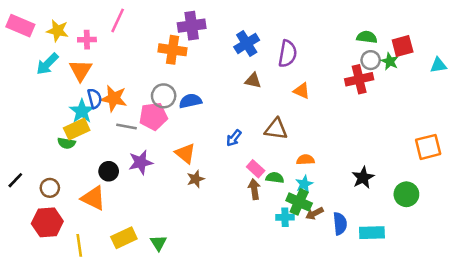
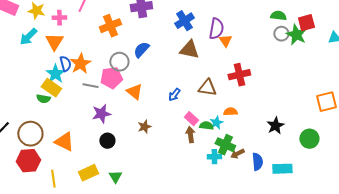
orange cross: (173, 50) -> (110, 26), moved, turned -30
green star: (390, 61) -> (296, 35), size x1.5
red cross: (359, 79) -> (239, 75), moved
brown triangle: (253, 81) -> (189, 50), size x1.5
orange triangle: (302, 91) -> (225, 41), moved, turned 32
orange star: (114, 98) -> (80, 64), turned 30
blue semicircle: (190, 101) -> (141, 50), moved, turned -36
yellow rectangle: (77, 129) -> (51, 88), turned 60
orange triangle: (185, 153) -> (134, 92), moved
black circle: (109, 171) -> (107, 141), moved
cyan star: (304, 184) -> (216, 123), moved
brown circle: (50, 188) -> (30, 134), size x1.6

